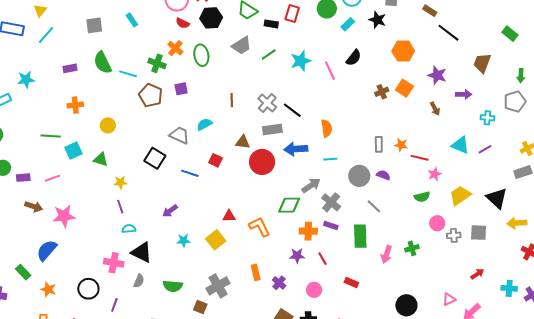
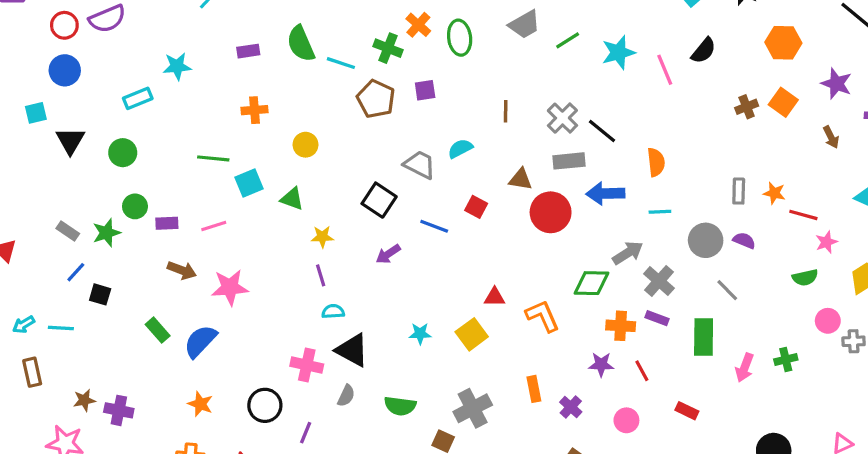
purple arrow: (170, 211) -> (388, 254), moved
green rectangle: (23, 272) -> (158, 330), moved

